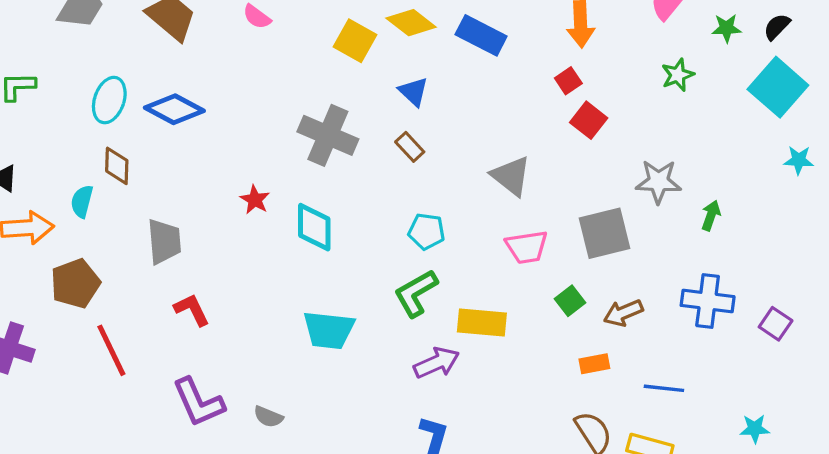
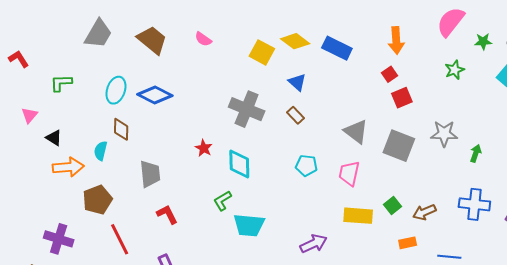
red square: (589, 120) -> (402, 98), turned 30
gray square: (604, 233) -> (399, 146), moved, turned 36
pink trapezoid: (527, 247) -> (349, 173), moved, turned 112
green L-shape: (416, 293) -> (223, 201), moved, size x0.7
yellow rectangle: (482, 323) -> (358, 216), moved

